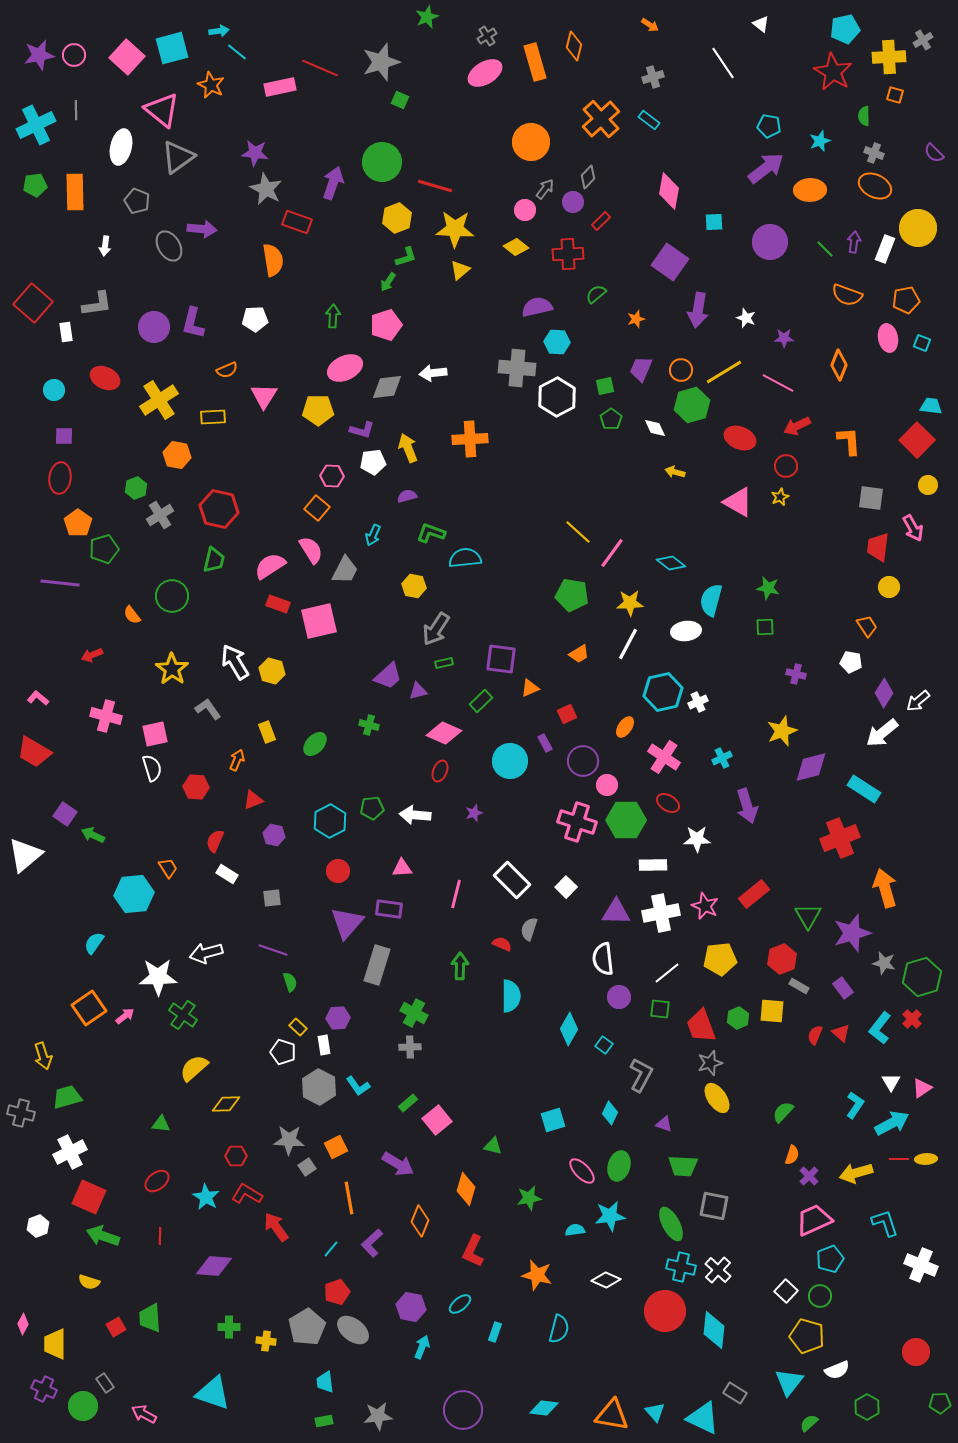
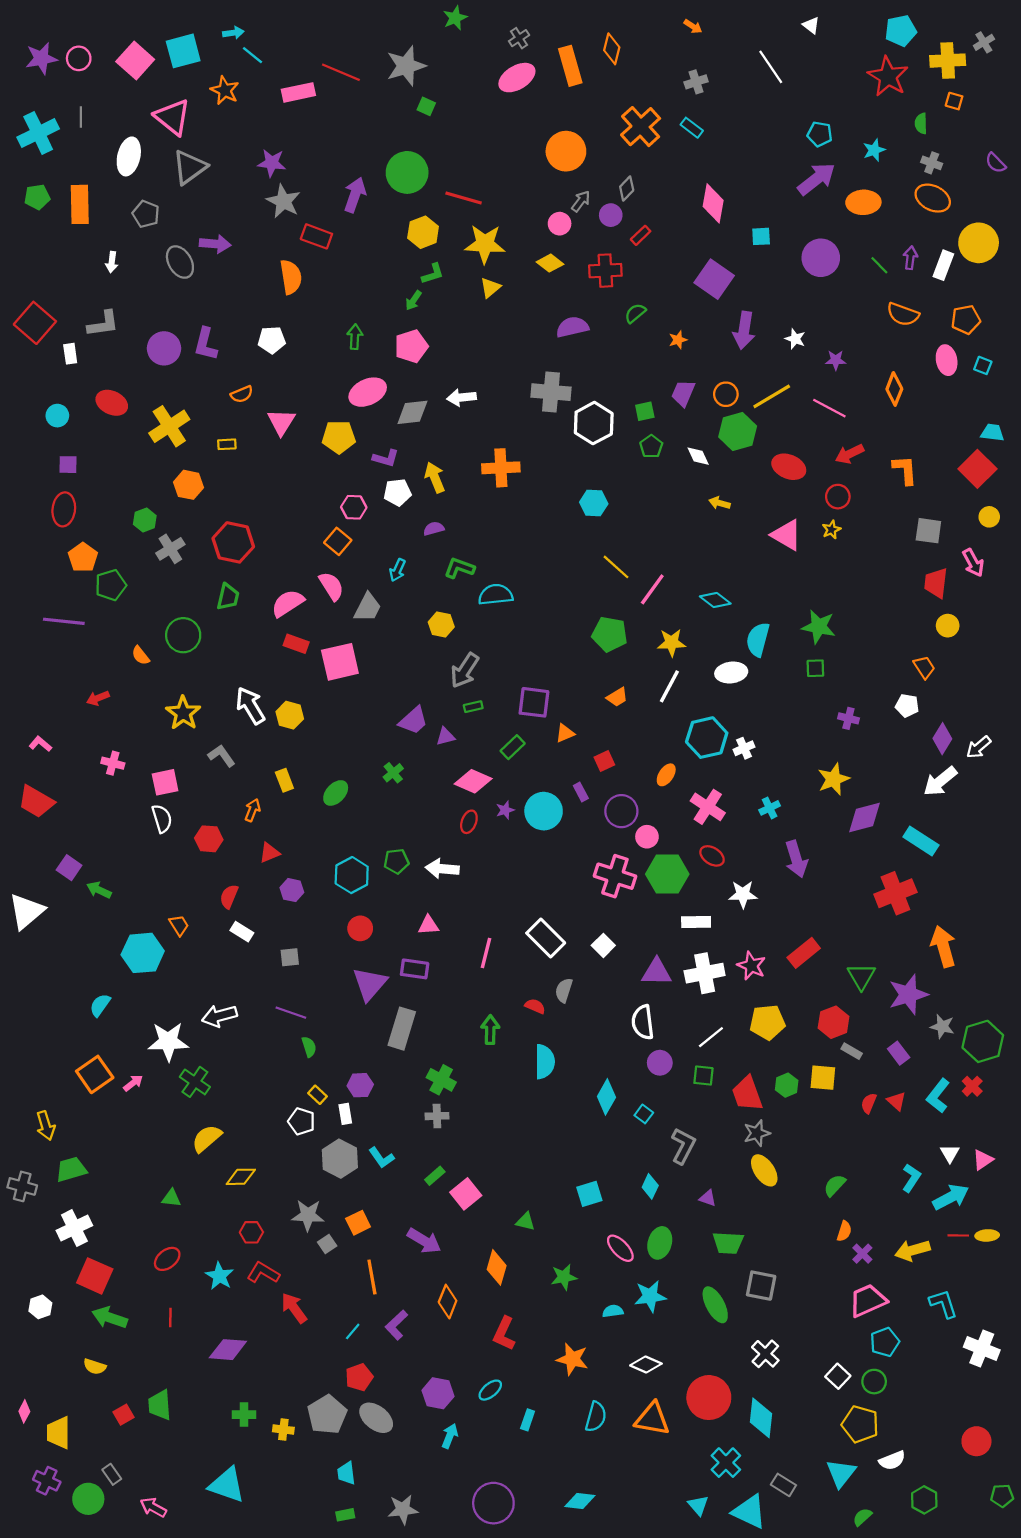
cyan hexagon: (557, 342) -> (594, 503), moved
yellow rectangle: (213, 417) -> (227, 444), size x0.7
green star: (768, 588) -> (819, 627), size x1.4
pink cross: (106, 716) -> (113, 763), size x0.7
green cross: (369, 725) -> (393, 773), turned 36
purple star: (474, 813) -> (505, 810), moved
cyan cross: (681, 1267) -> (726, 1463), moved, turned 32
orange triangle: (612, 1415) -> (652, 1419), moved

